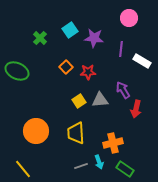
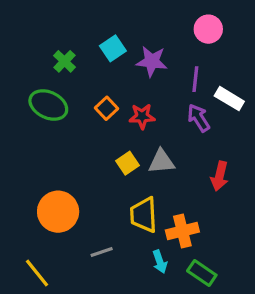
green ellipse: (17, 71) -> (48, 105), moved
purple arrow: (123, 90) -> (199, 118), moved
yellow trapezoid: (76, 133) -> (144, 215), moved
gray line: (81, 166) -> (102, 252), moved

